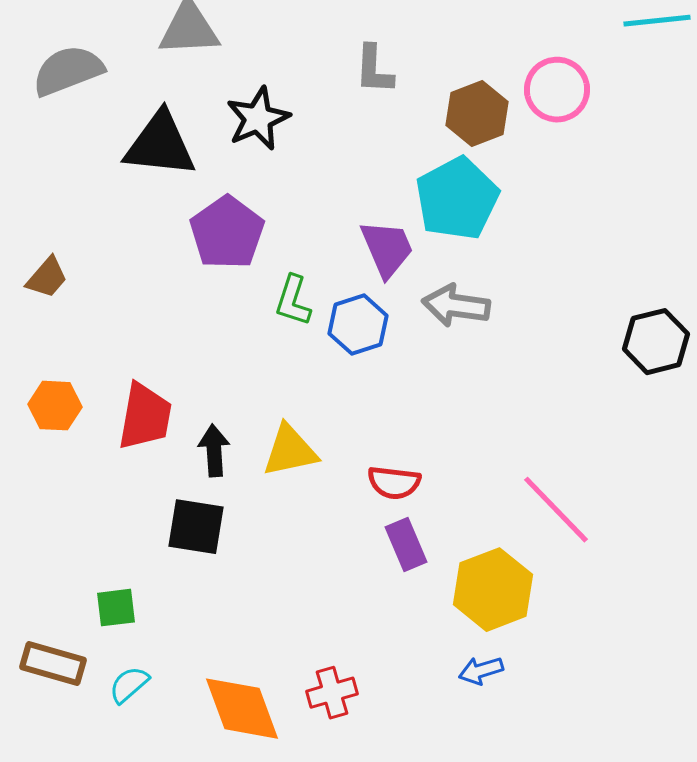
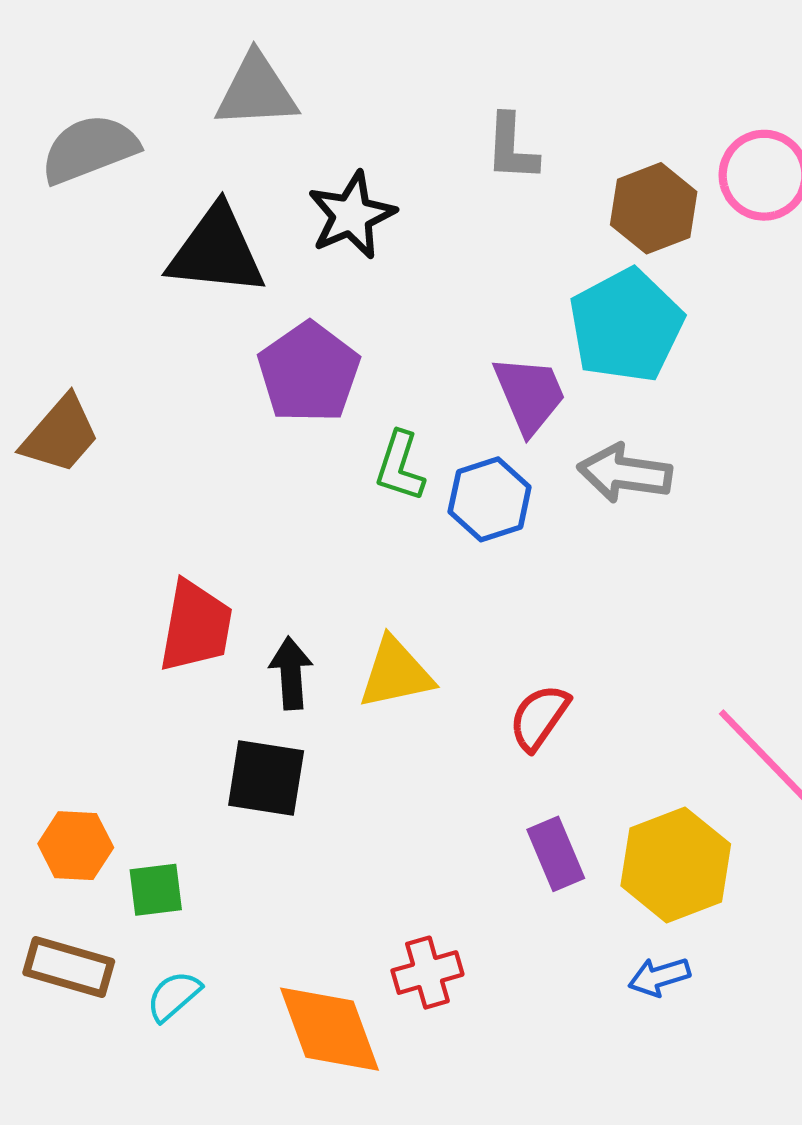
brown trapezoid: (47, 278) -> (61, 435), size x1.4
orange hexagon: (55, 406) -> (76, 846), moved
red semicircle: (394, 483) -> (539, 717), turned 118
purple rectangle: (406, 545) -> (556, 854), moved
red cross: (332, 693) -> (427, 973), moved

